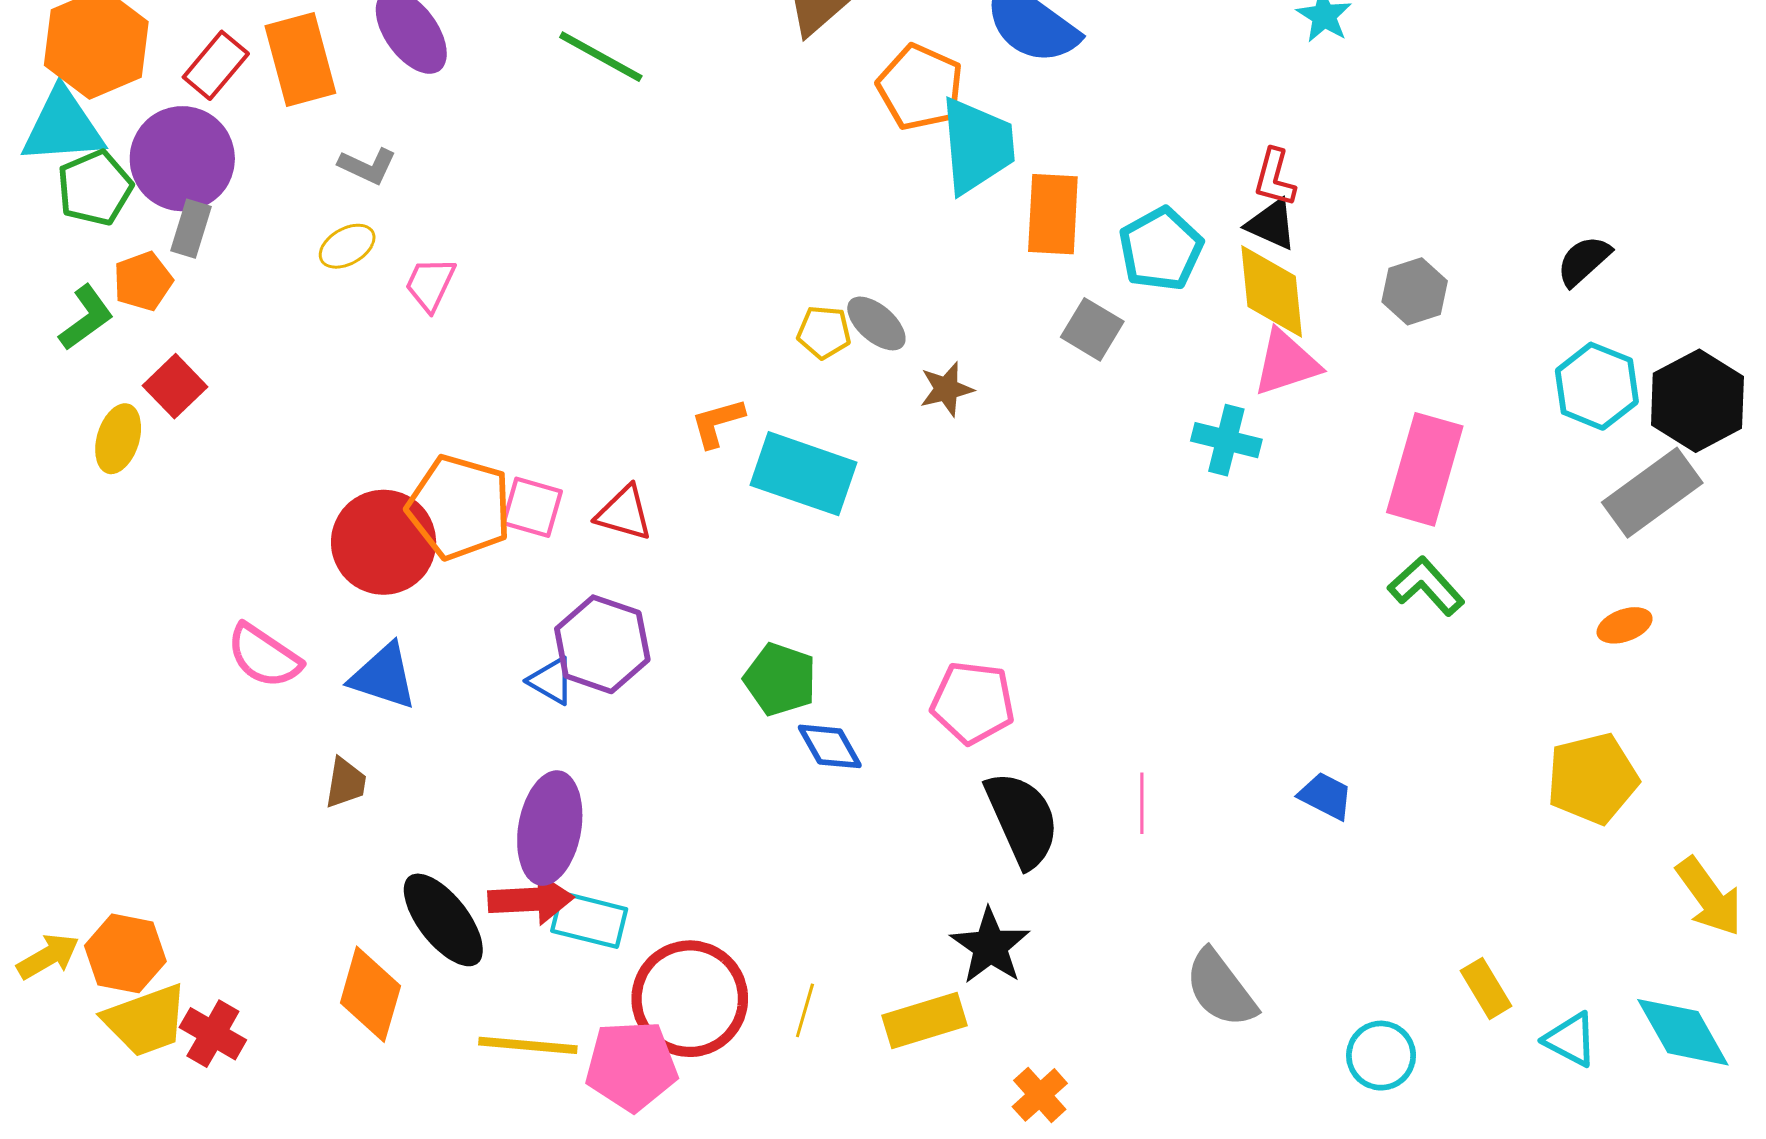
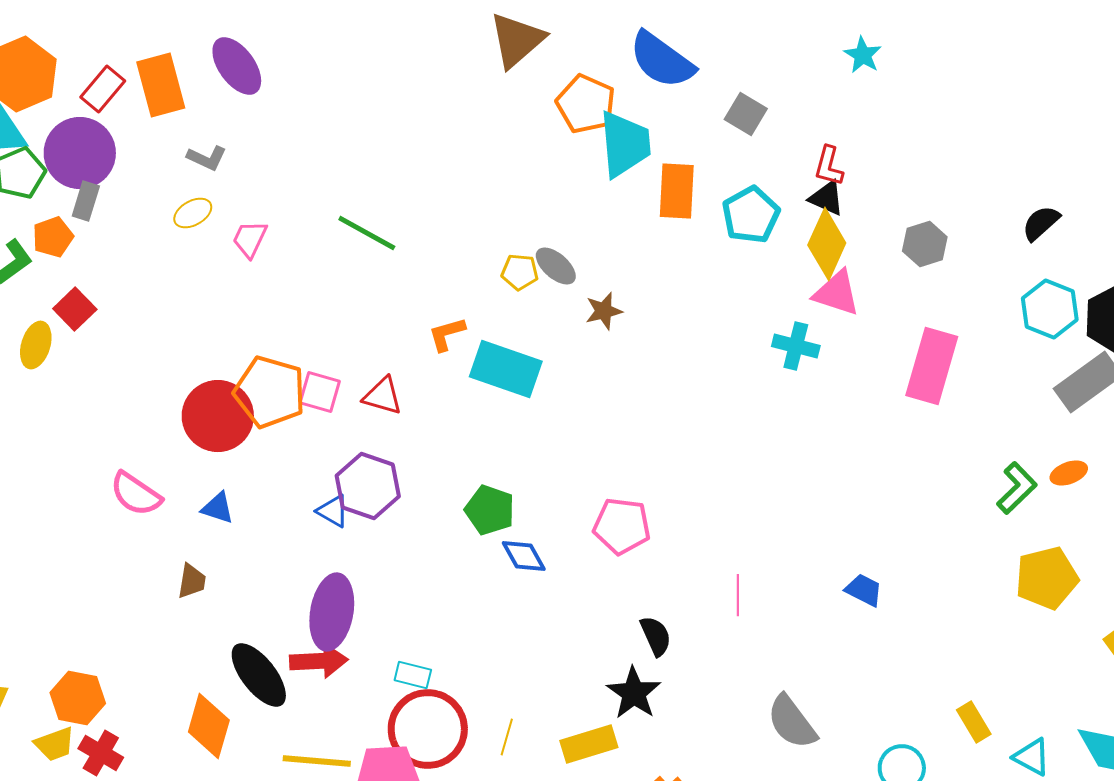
green line: (601, 57) -> (367, 233), moved
yellow diamond: (1272, 291) -> (827, 244), turned 30
gray square: (1092, 329) -> (746, 114), moved
pink triangle: (1286, 363) -> (837, 293), turned 36
green L-shape: (1426, 586) -> (1017, 488), moved, turned 88
blue triangle: (384, 676) -> (218, 508), size x0.7
black semicircle: (1022, 819) -> (656, 636), moved, size x0.6
cyan rectangle: (589, 920) -> (413, 675), moved, size x0.7
orange hexagon: (125, 953) -> (78, 698), moved
yellow trapezoid: (146, 1021) -> (55, 744), size x0.7

